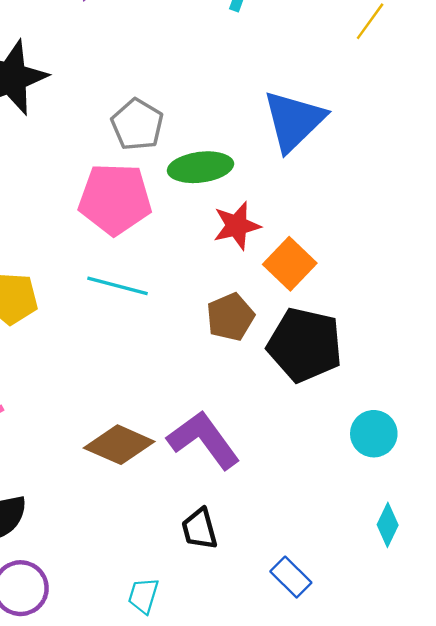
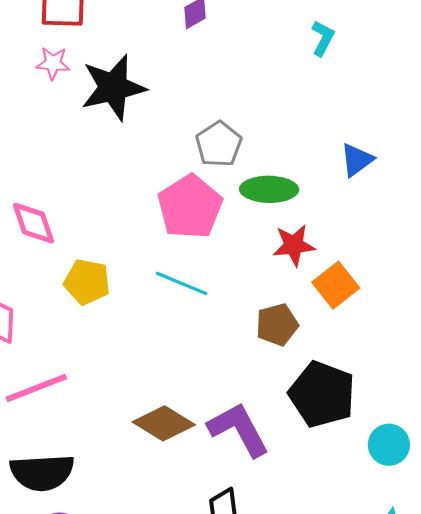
blue triangle: (294, 121) -> (357, 160), size x0.6
pink pentagon: (115, 199) -> (190, 207), turned 30
black pentagon: (305, 345) -> (322, 394), moved

